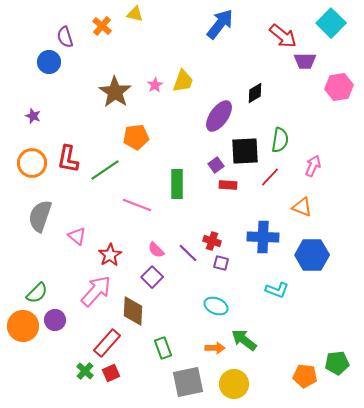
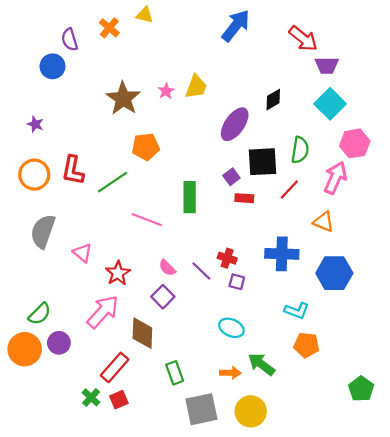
cyan square: (331, 23) -> (330, 104), moved
pink hexagon: (339, 87) -> (355, 143), moved
pink arrow: (313, 166) -> (335, 178), size x1.4
green pentagon: (337, 363) -> (361, 389), turned -30
orange pentagon: (305, 376) -> (306, 345), moved

